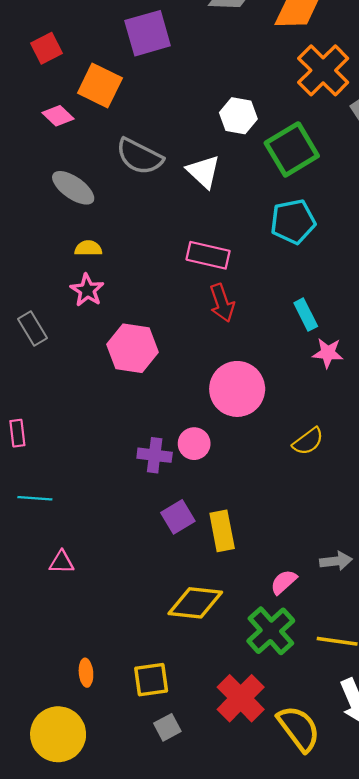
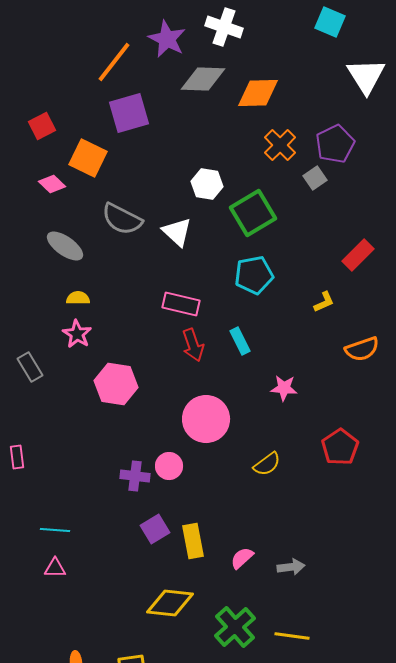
orange cross: (323, 70) -> (280, 145), size x0.7
cyan rectangle: (306, 315) -> (240, 341), moved
cyan line: (35, 498) -> (55, 530), moved
pink semicircle: (284, 582) -> (242, 558), moved

